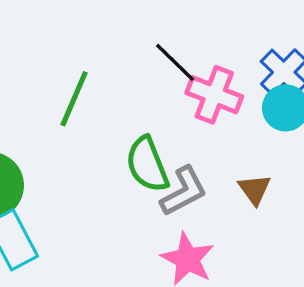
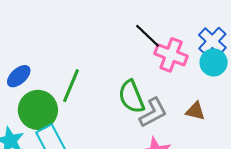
green line: (74, 99) -> (71, 86), moved
brown triangle: (255, 189) -> (195, 111), turned -40

